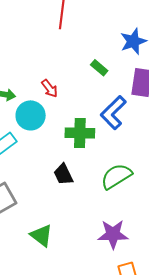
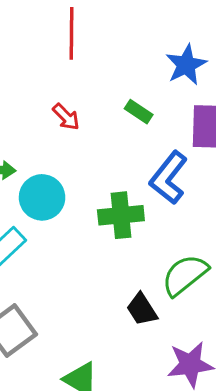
red arrow: (50, 88) -> (66, 117), moved
black trapezoid: (63, 174) -> (142, 309), moved

